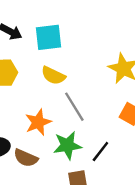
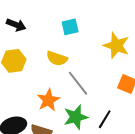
cyan square: (48, 37) -> (70, 27), moved, size x0.7

